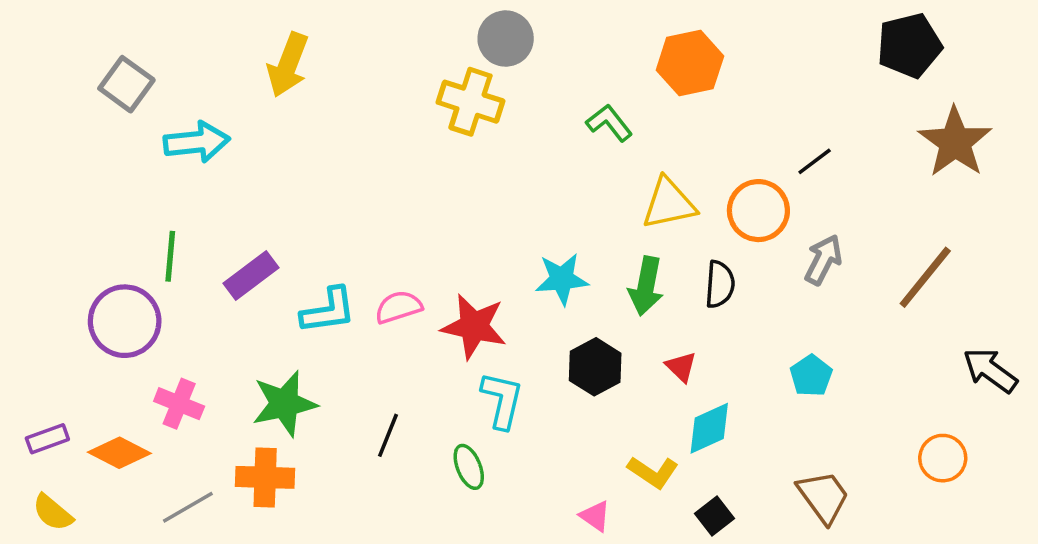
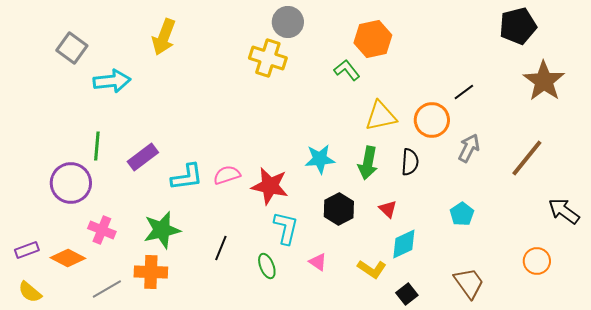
orange hexagon: (690, 63) -> (373, 39), moved
pink triangle: (595, 516) -> (318, 262), moved

